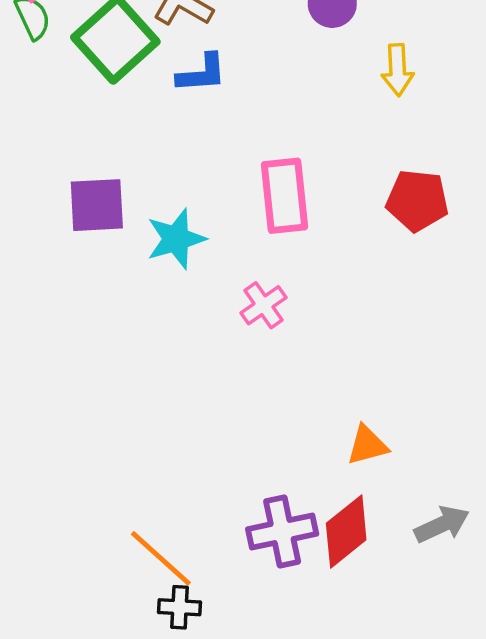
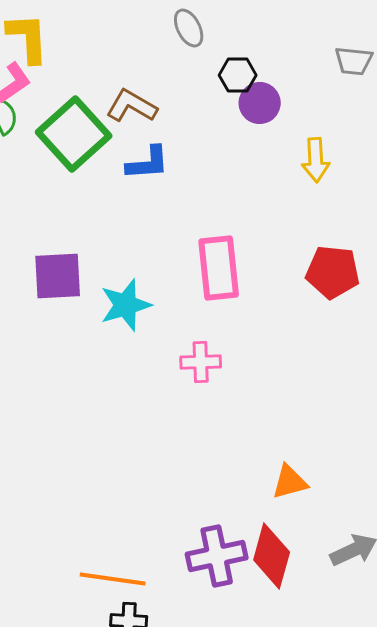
pink cross: (263, 305) -> (201, 362), turned 33
red diamond: (346, 531) -> (272, 556), turned -36
orange line: (161, 558) -> (113, 579), turned -34

